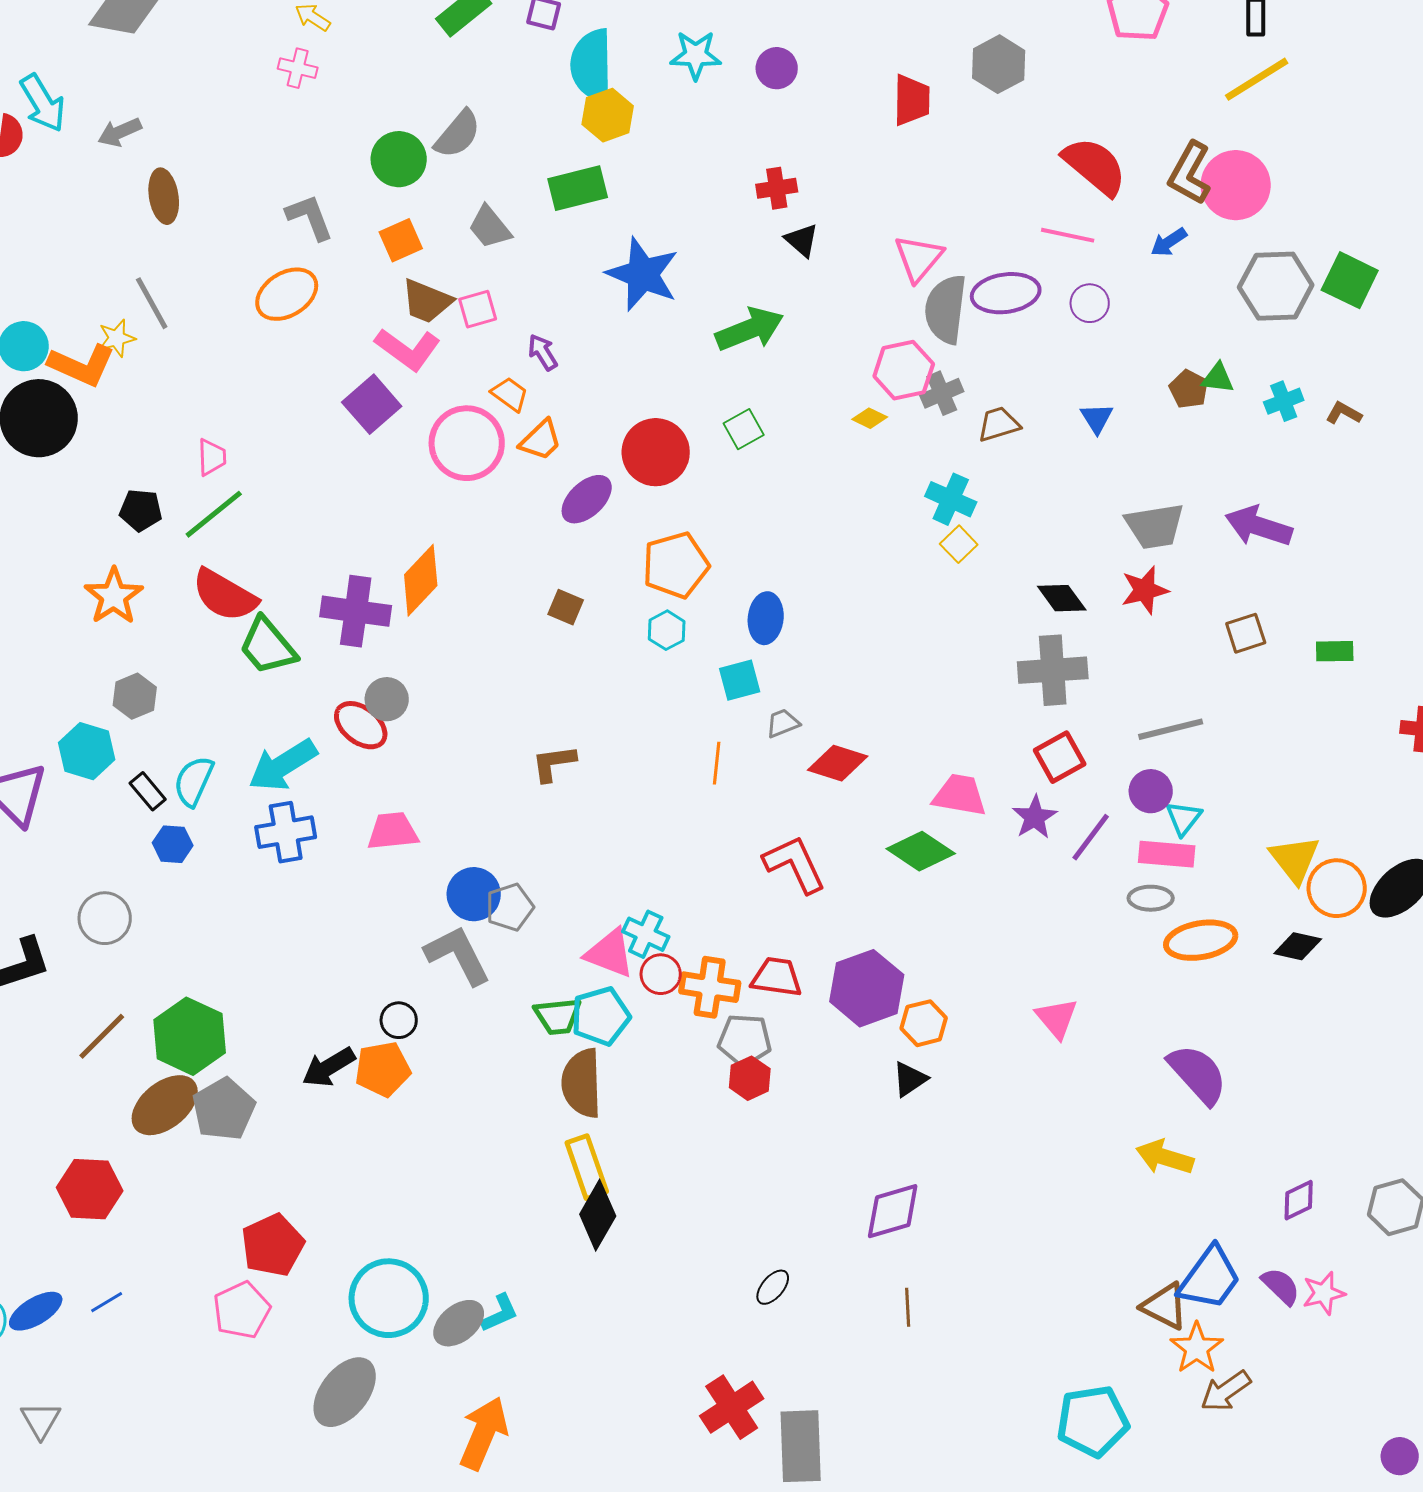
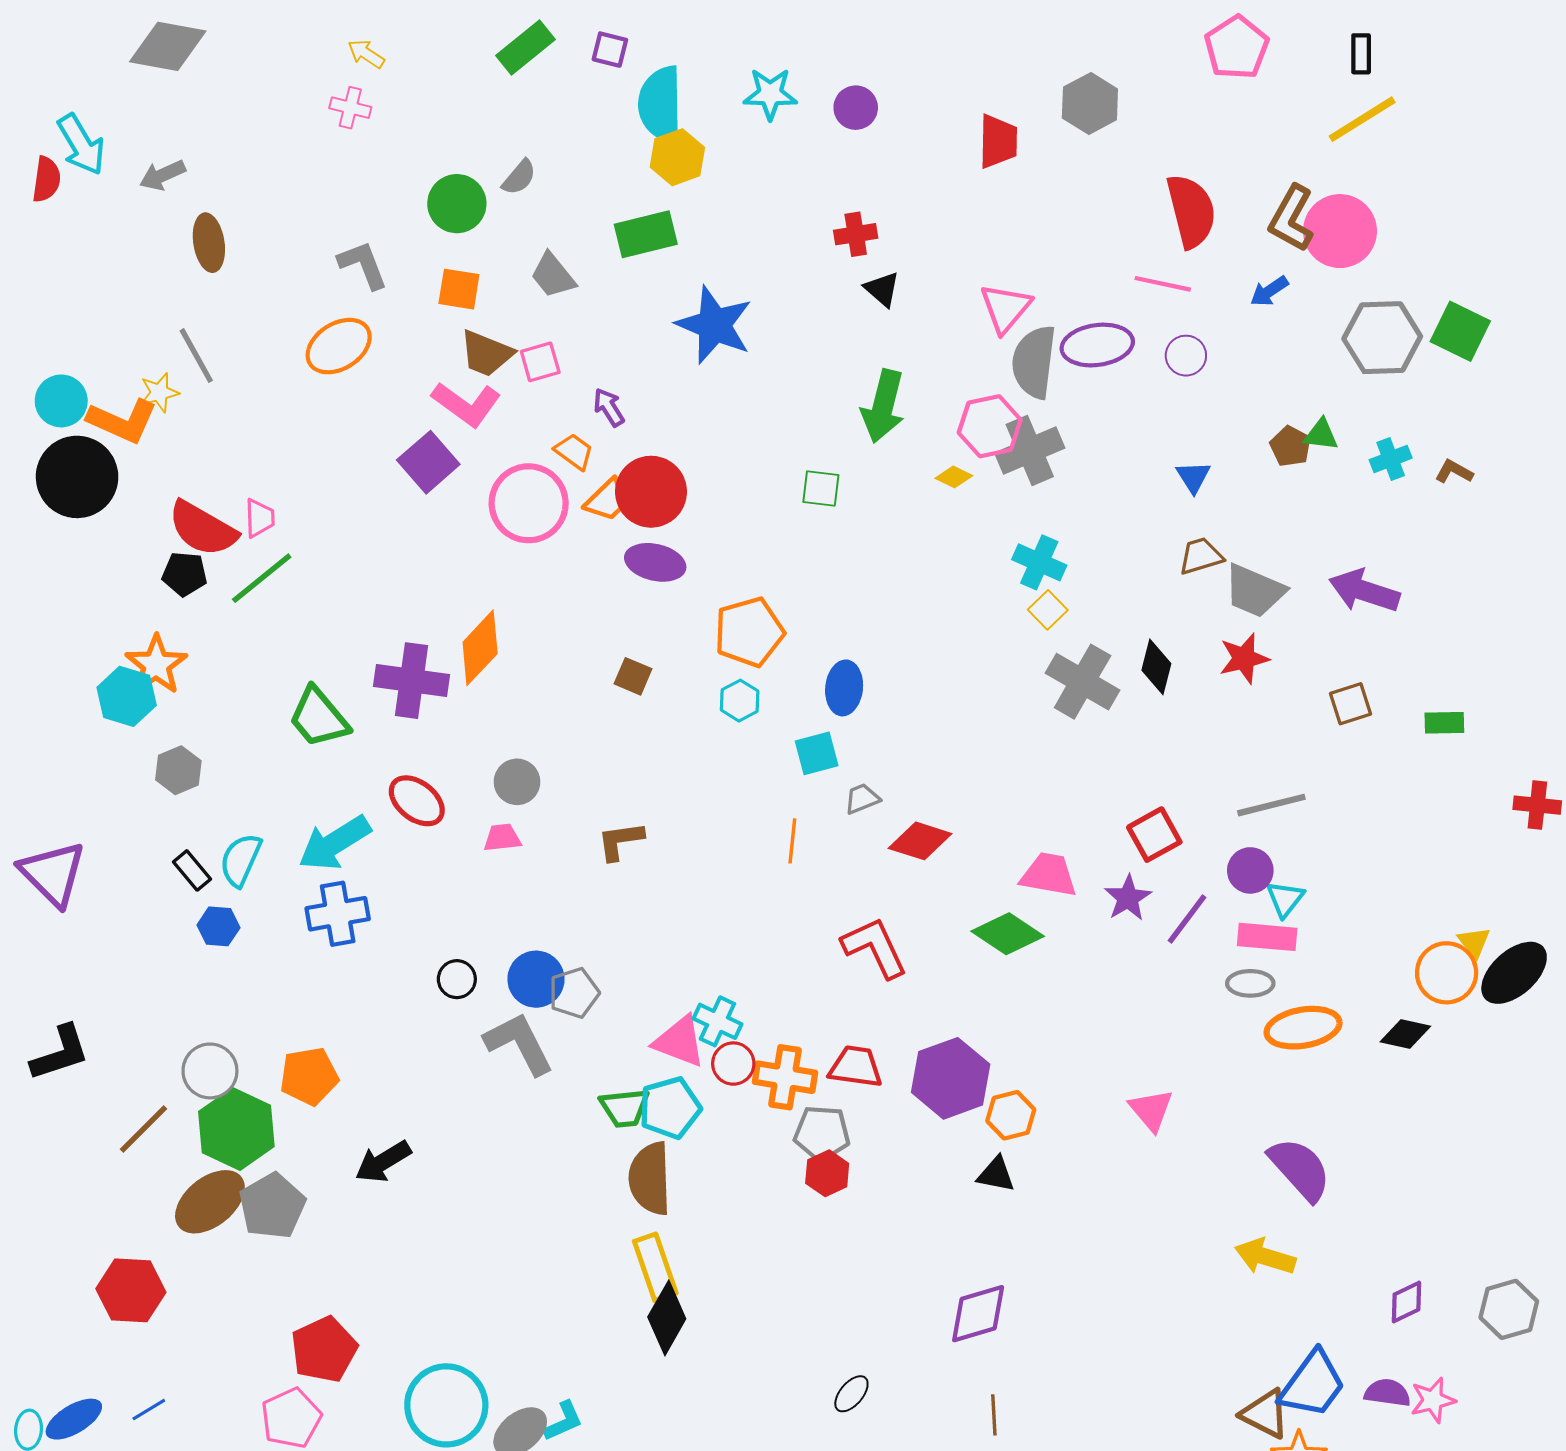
gray semicircle: (458, 134) -> (519, 177), size x0.7
red semicircle: (1095, 166) -> (1191, 211), turned 36
orange square: (401, 240) -> (459, 289), turned 33
green arrow: (750, 329) -> (883, 406), moved, turned 126
gray cross: (942, 393) -> (1030, 451), size x1.5
brown trapezoid: (999, 424) -> (1201, 556), moved
green square: (744, 429) -> (821, 489), turned 36
red circle: (656, 452) -> (651, 492), moved
purple ellipse: (587, 499) -> (655, 562), turned 56
gray trapezoid: (1155, 526) -> (1255, 591), turned 32
red semicircle: (225, 595) -> (203, 529), moved
black diamond: (1062, 598) -> (1156, 667), turned 51
gray cross: (1053, 670) -> (1083, 682), moved, turned 34
gray circle: (387, 699) -> (517, 782), moved
cyan hexagon: (87, 751) -> (127, 696), moved
pink trapezoid: (393, 831) -> (502, 838), moved, size x0.7
yellow triangle: (1295, 859) -> (1474, 942), moved, size x0.6
gray circle: (105, 918) -> (210, 1071), moved
black circle: (399, 1020) -> (457, 979), moved
orange pentagon: (383, 1069) -> (309, 1076), moved
black triangle: (910, 1079) -> (996, 1174), turned 45
purple semicircle: (1281, 1286) -> (1387, 1393), turned -36

